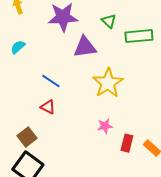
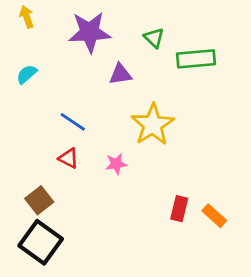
purple triangle: (85, 47) -> (120, 74), size x0.7
pink star: (105, 126) -> (116, 164), moved

